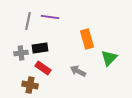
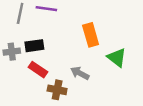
green triangle: (109, 58) -> (117, 58), turned -36
brown cross: (30, 85) -> (57, 90), moved

